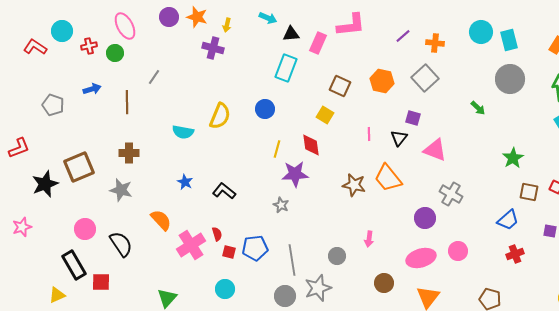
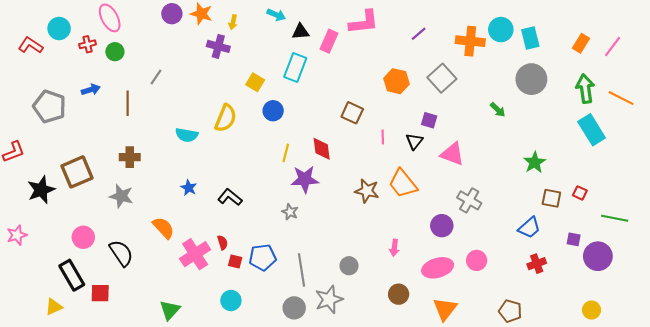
pink ellipse: (125, 26) -> (110, 18), moved
orange cross: (435, 43) -> (470, 41), moved, size x1.5
brown square: (340, 86) -> (352, 113), moved
gray pentagon: (53, 105) -> (50, 107), size x1.4
yellow square: (325, 115) -> (255, 82), moved
pink arrow: (369, 239) -> (394, 248), moved

